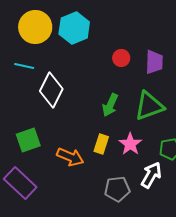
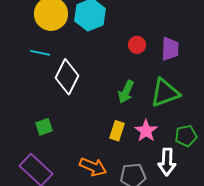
green square: (28, 140) -> (44, 127), size x0.7
orange arrow: (70, 157) -> (93, 167), moved
white arrow: (151, 175) -> (167, 162), turned 152

